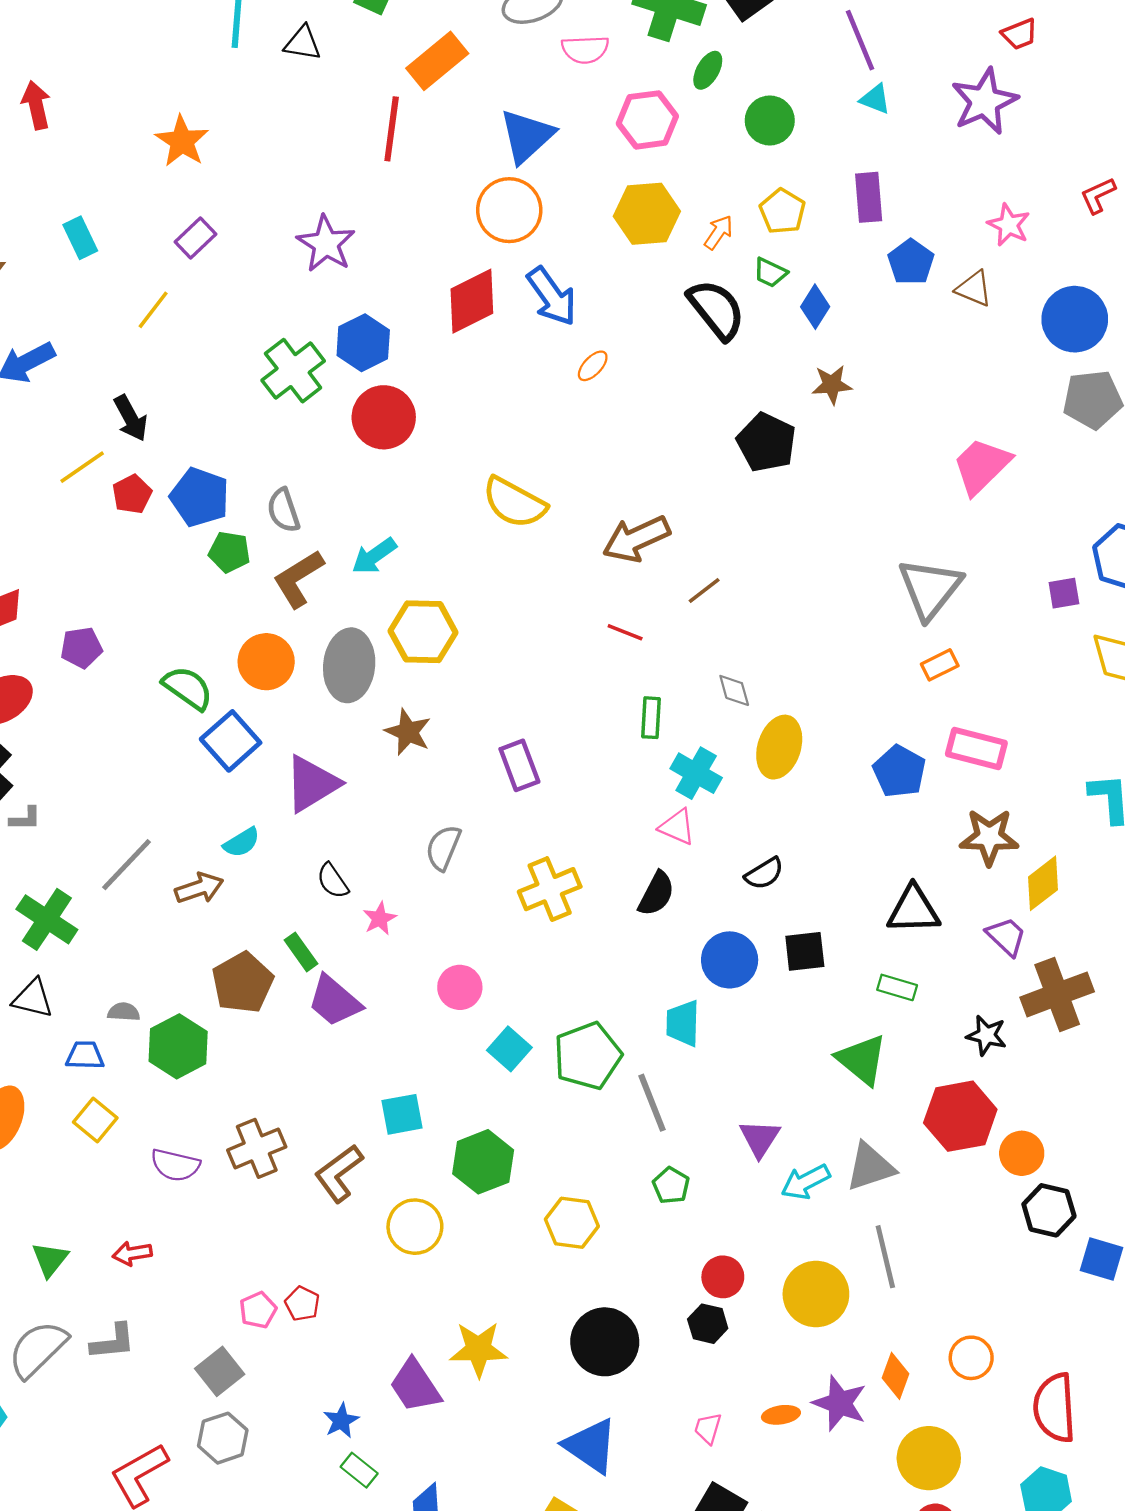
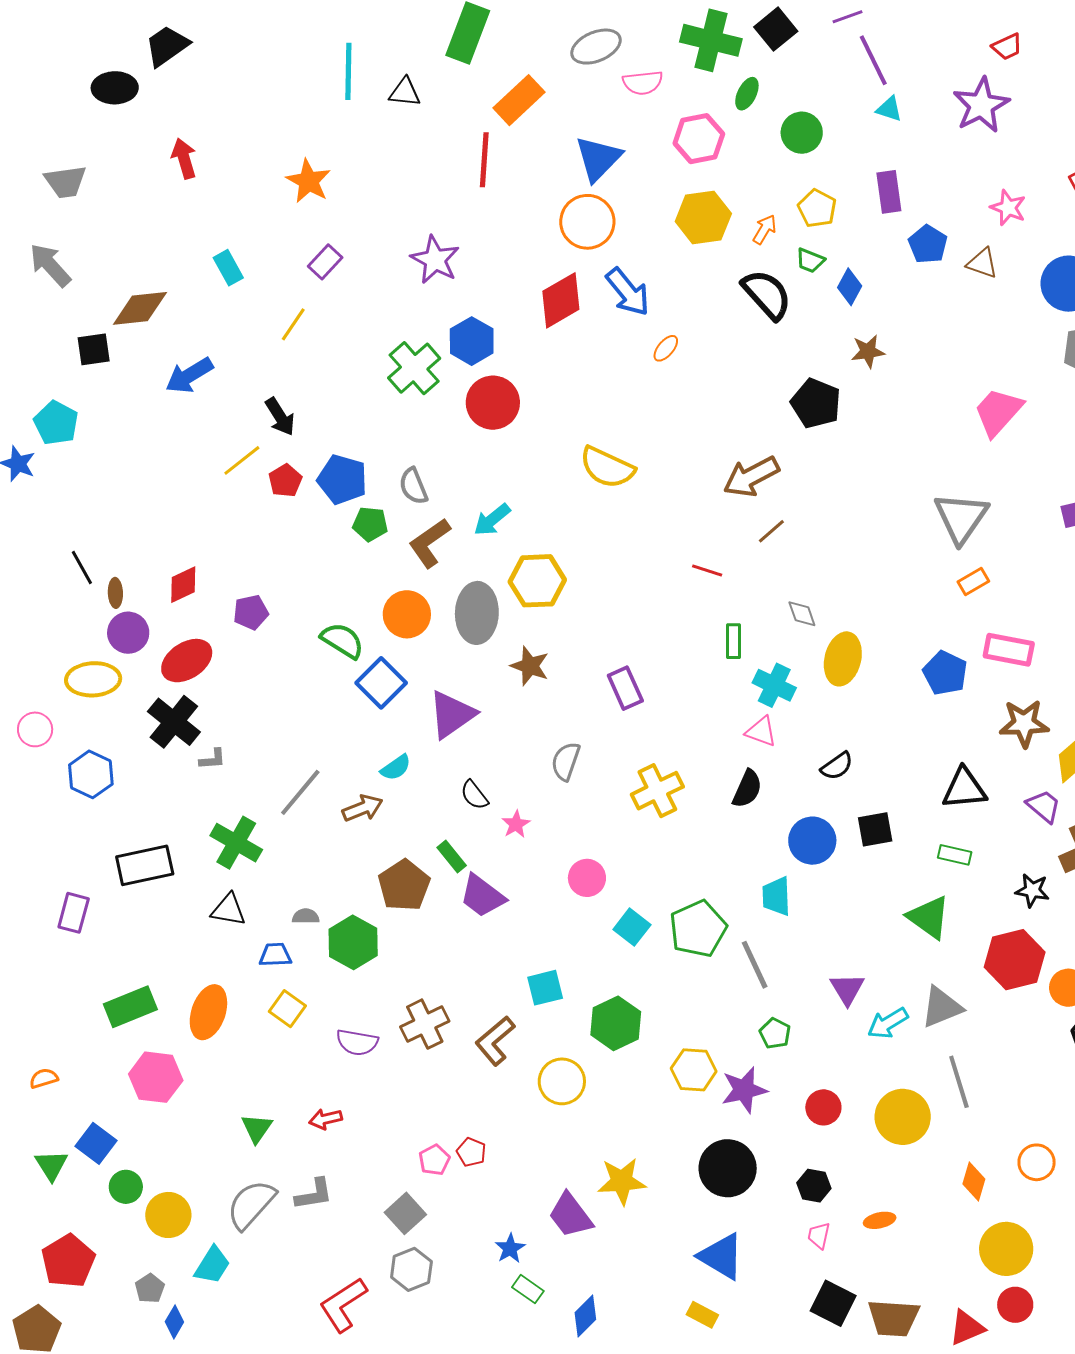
brown arrow: (636, 539) -> (751, 477), moved
black hexagon: (708, 1324) -> (814, 1186), moved
purple star: (840, 1403) -> (744, 1090), moved, turned -30

